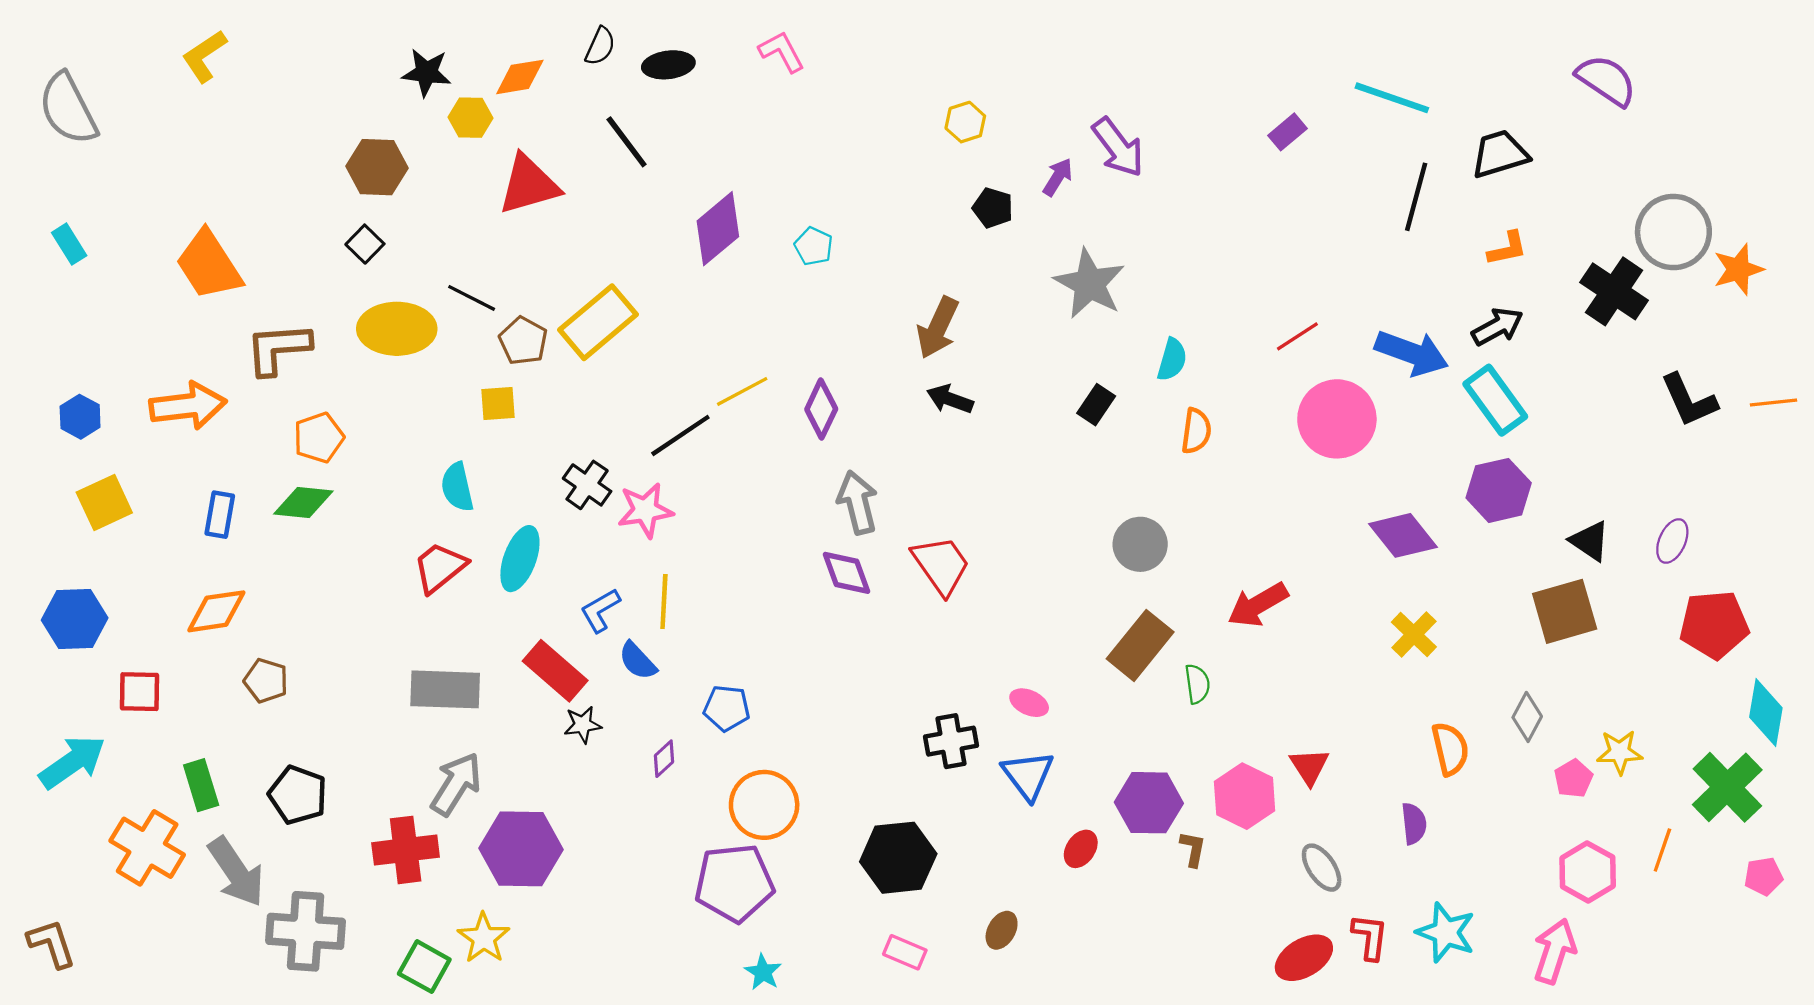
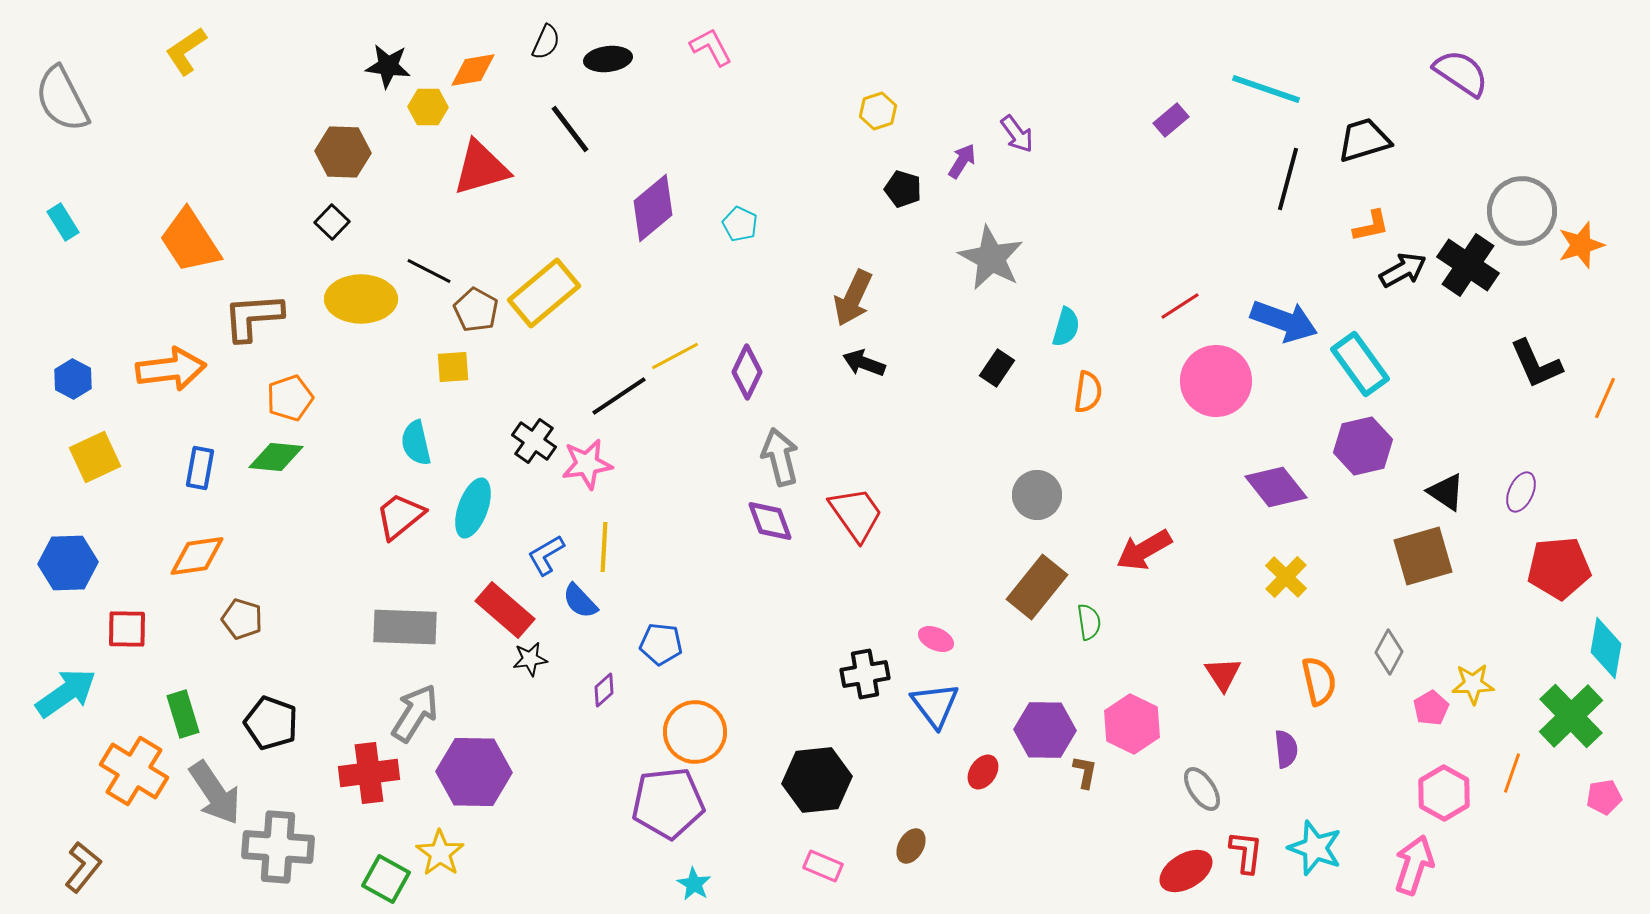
purple arrow: (1118, 147) -> (1017, 134), size x0.7
black arrow: (1497, 327) -> (1403, 270), moved
orange line: (1773, 402) -> (1605, 398), moved, turned -60
red triangle: (1309, 766) -> (1223, 674), moved
brown L-shape: (52, 943) -> (83, 867), moved, turned 57

